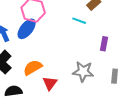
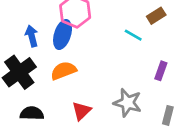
blue ellipse: (27, 29) -> (63, 35), turned -30
orange semicircle: (33, 67) -> (63, 71), moved

